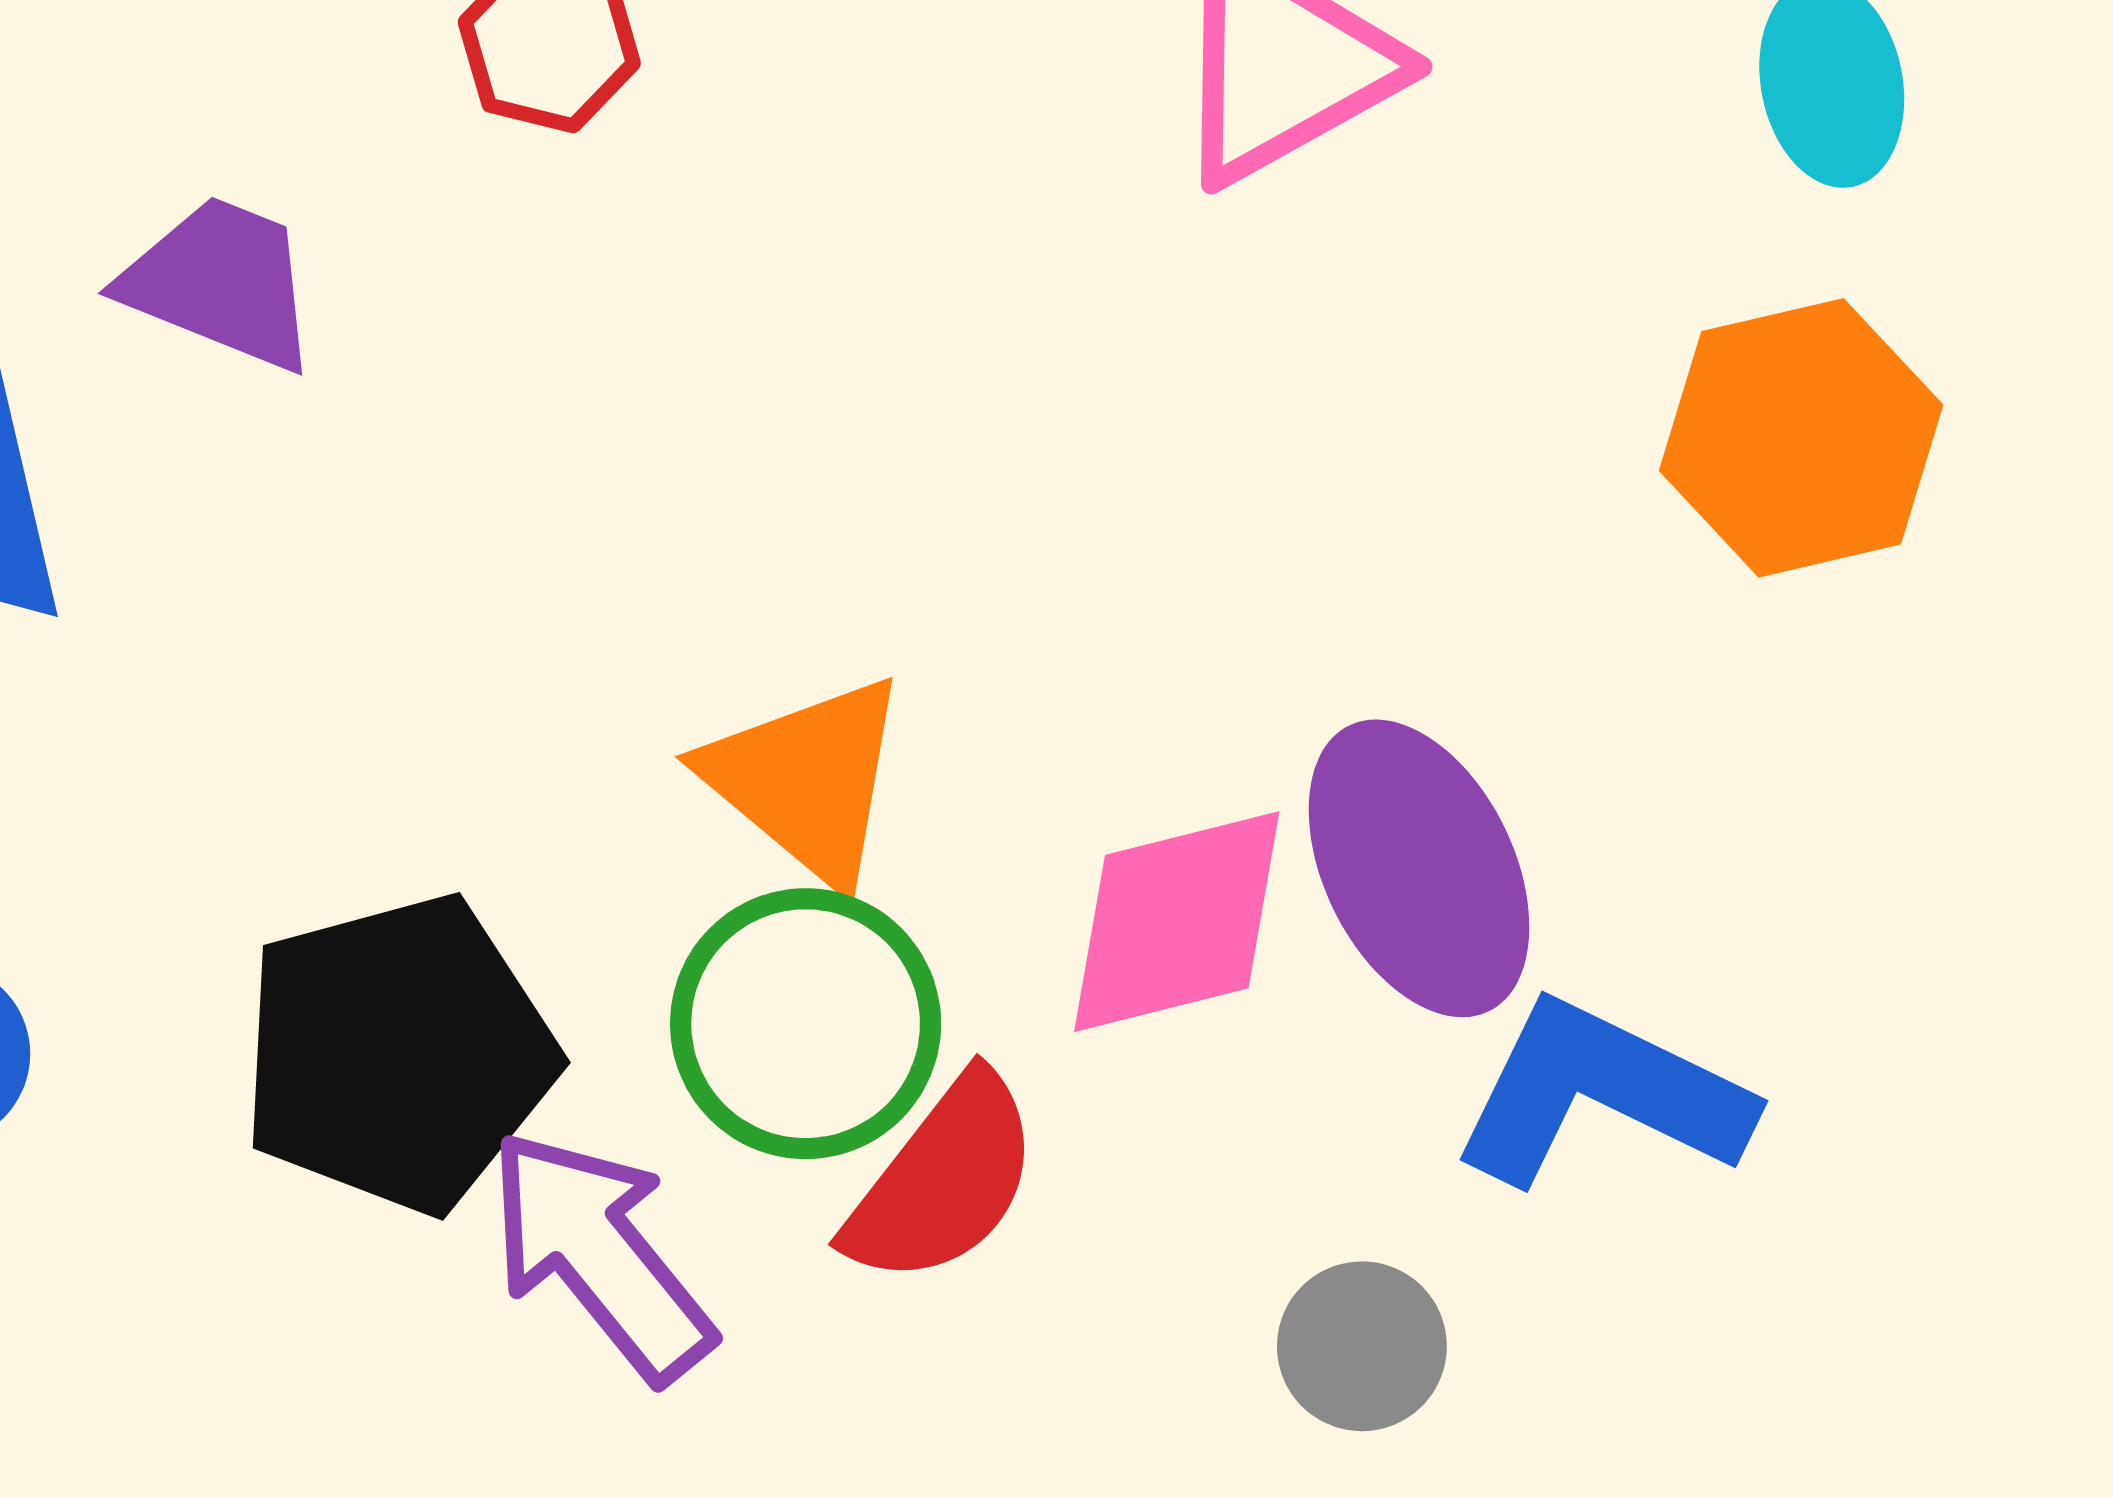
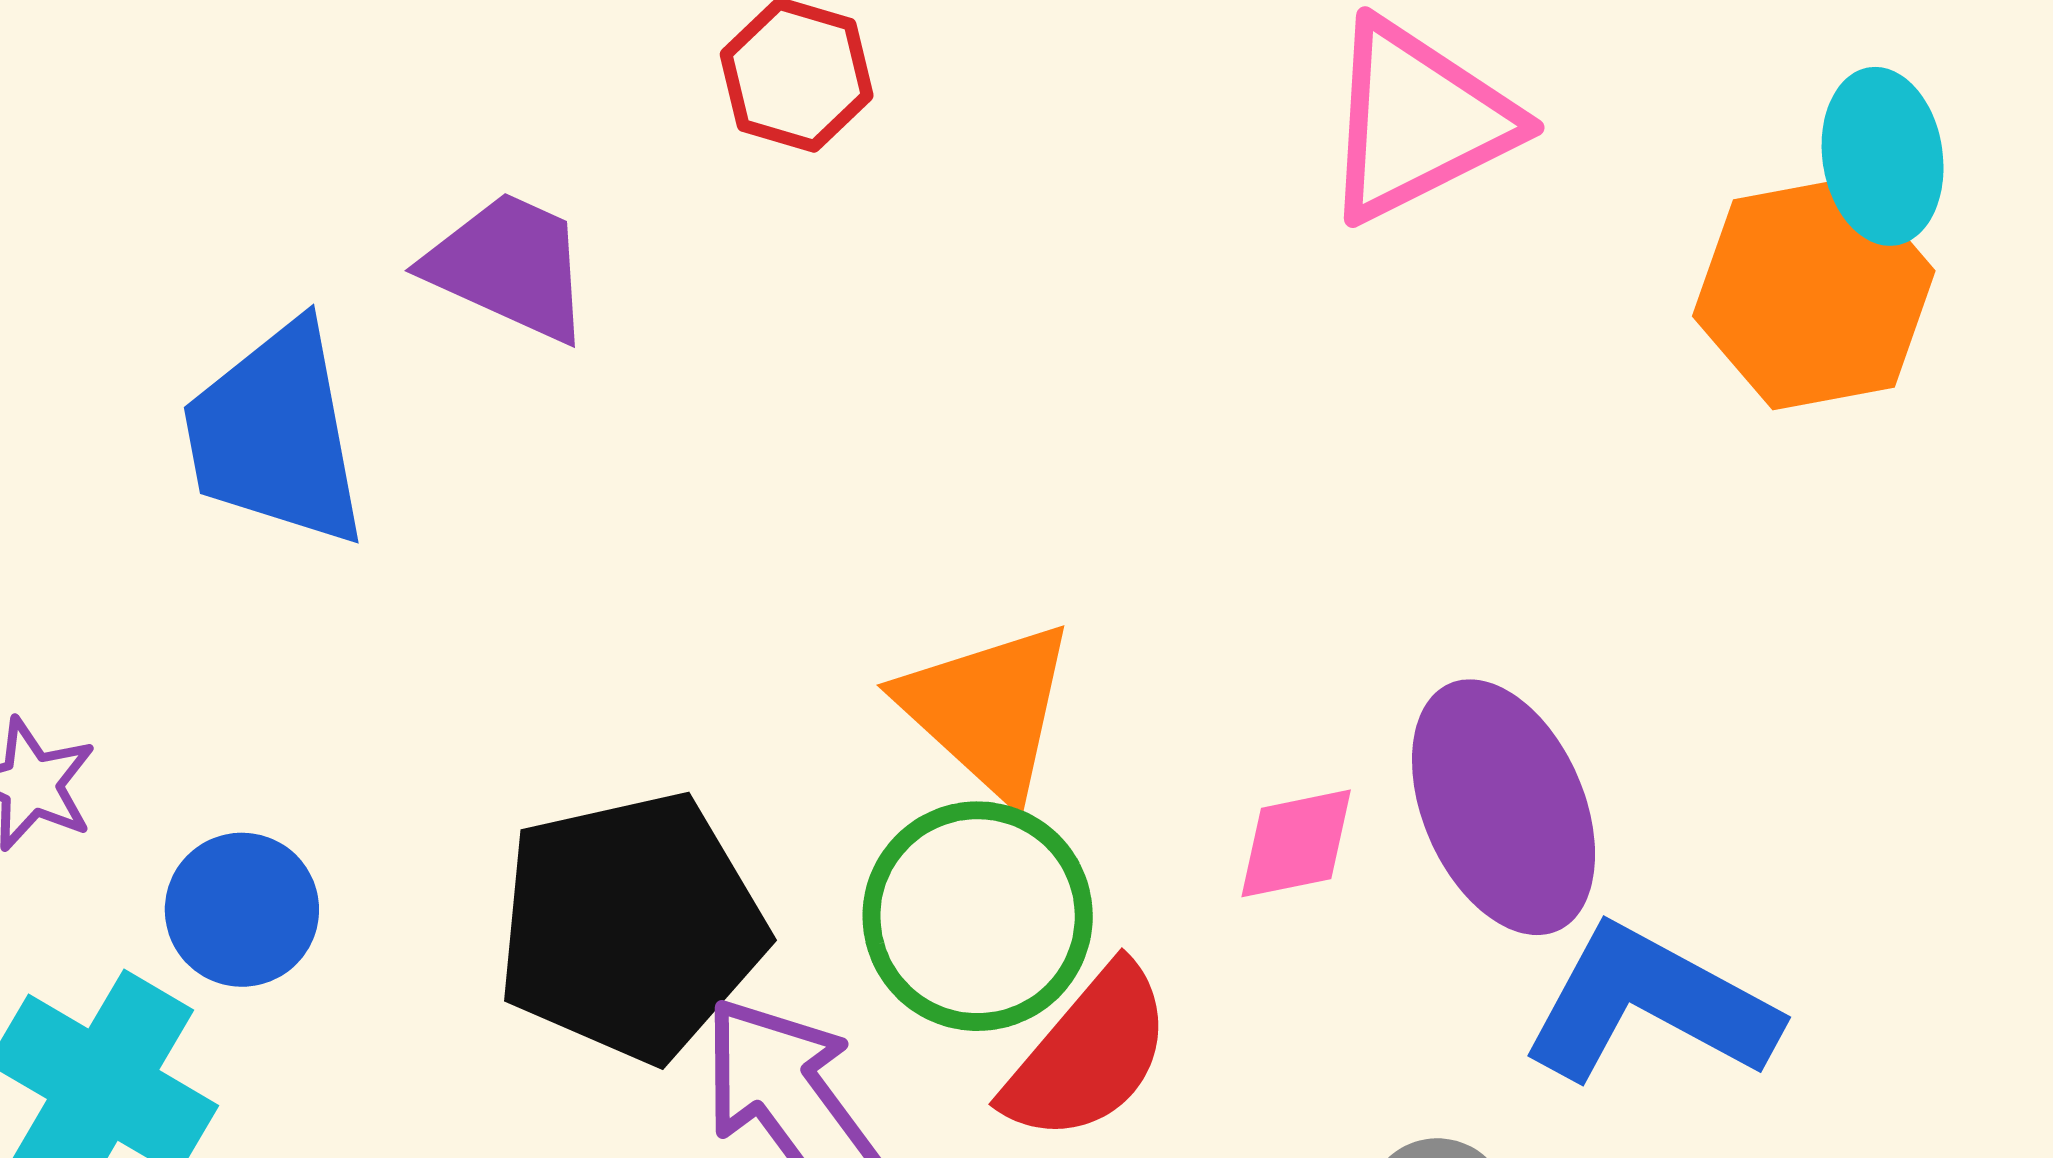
orange hexagon: (1801, 438) -> (1814, 294), moved
pink diamond: (1177, 922) -> (1296, 843), size x0.6

